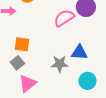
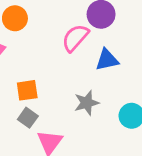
blue triangle: (79, 52) -> (107, 60), moved

